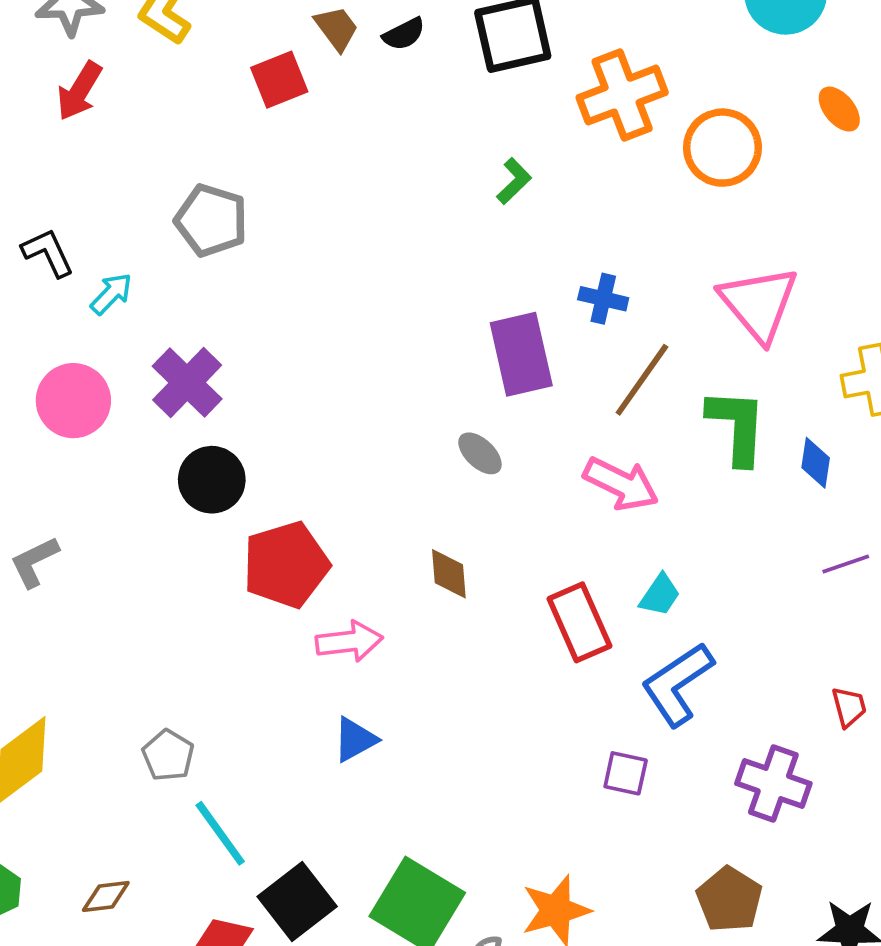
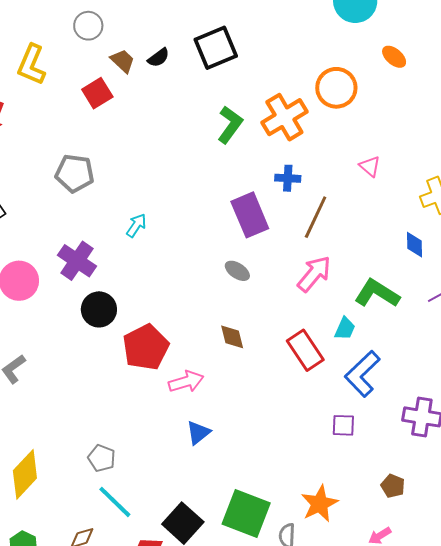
orange cross: (622, 95) -> (284, 117), moved
green L-shape: (514, 181) -> (230, 125), size x1.5
cyan arrow: (111, 294) -> (136, 225), moved
pink triangle: (759, 304) -> (370, 166), size x0.5
green L-shape: (737, 426) -> (377, 293), moved, turned -51
pink arrow: (621, 484) -> (314, 274), turned -66
cyan line: (220, 833) -> (115, 502), moved
brown pentagon: (729, 899) -> (393, 486), moved, size x0.7

